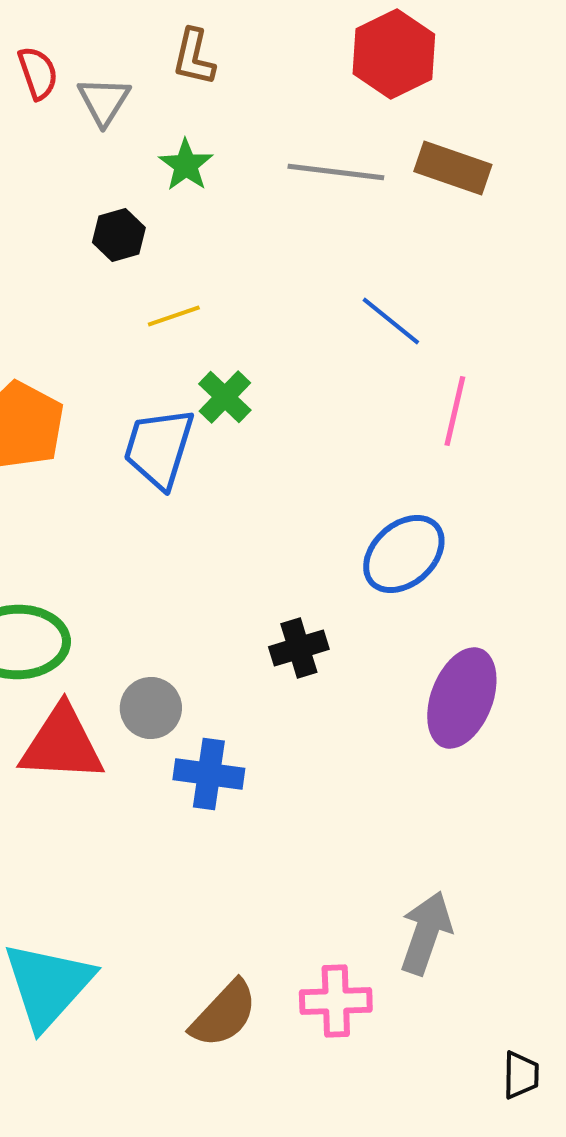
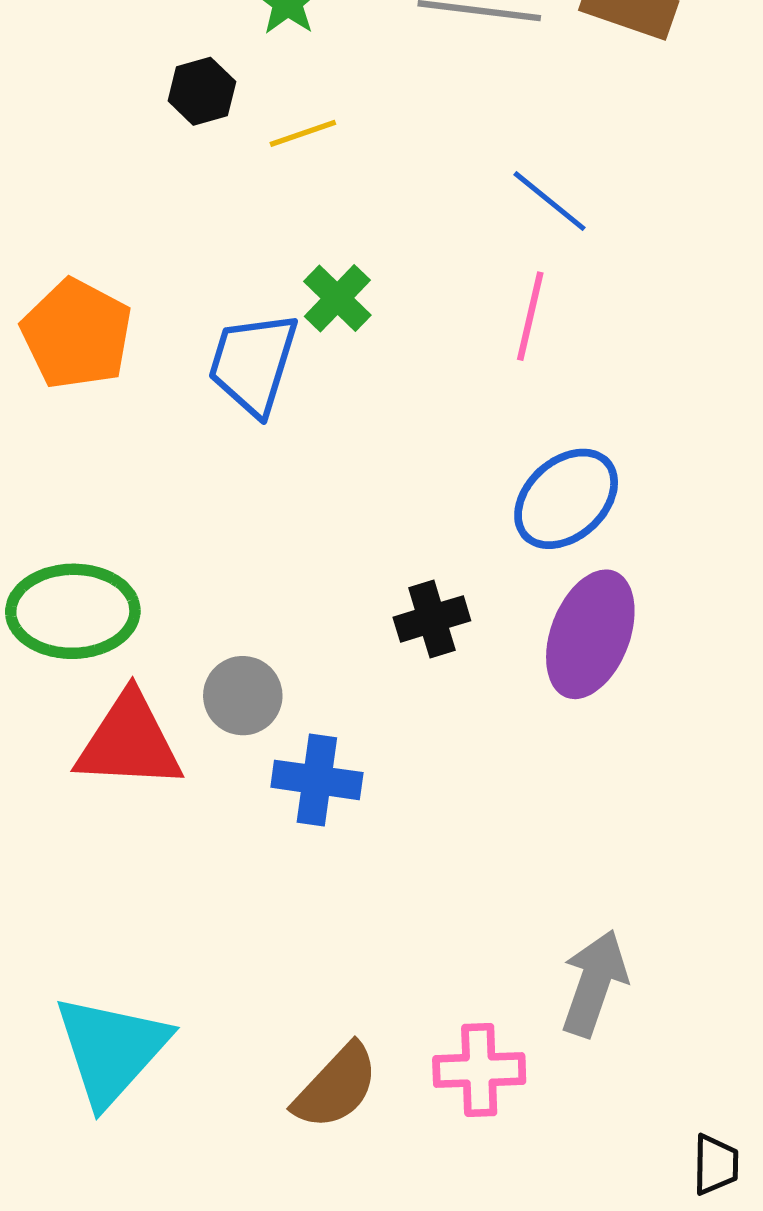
yellow line: (174, 316) -> (303, 133), moved
pink line: (455, 411) -> (530, 316), moved
purple ellipse: (462, 698) -> (590, 634), moved

